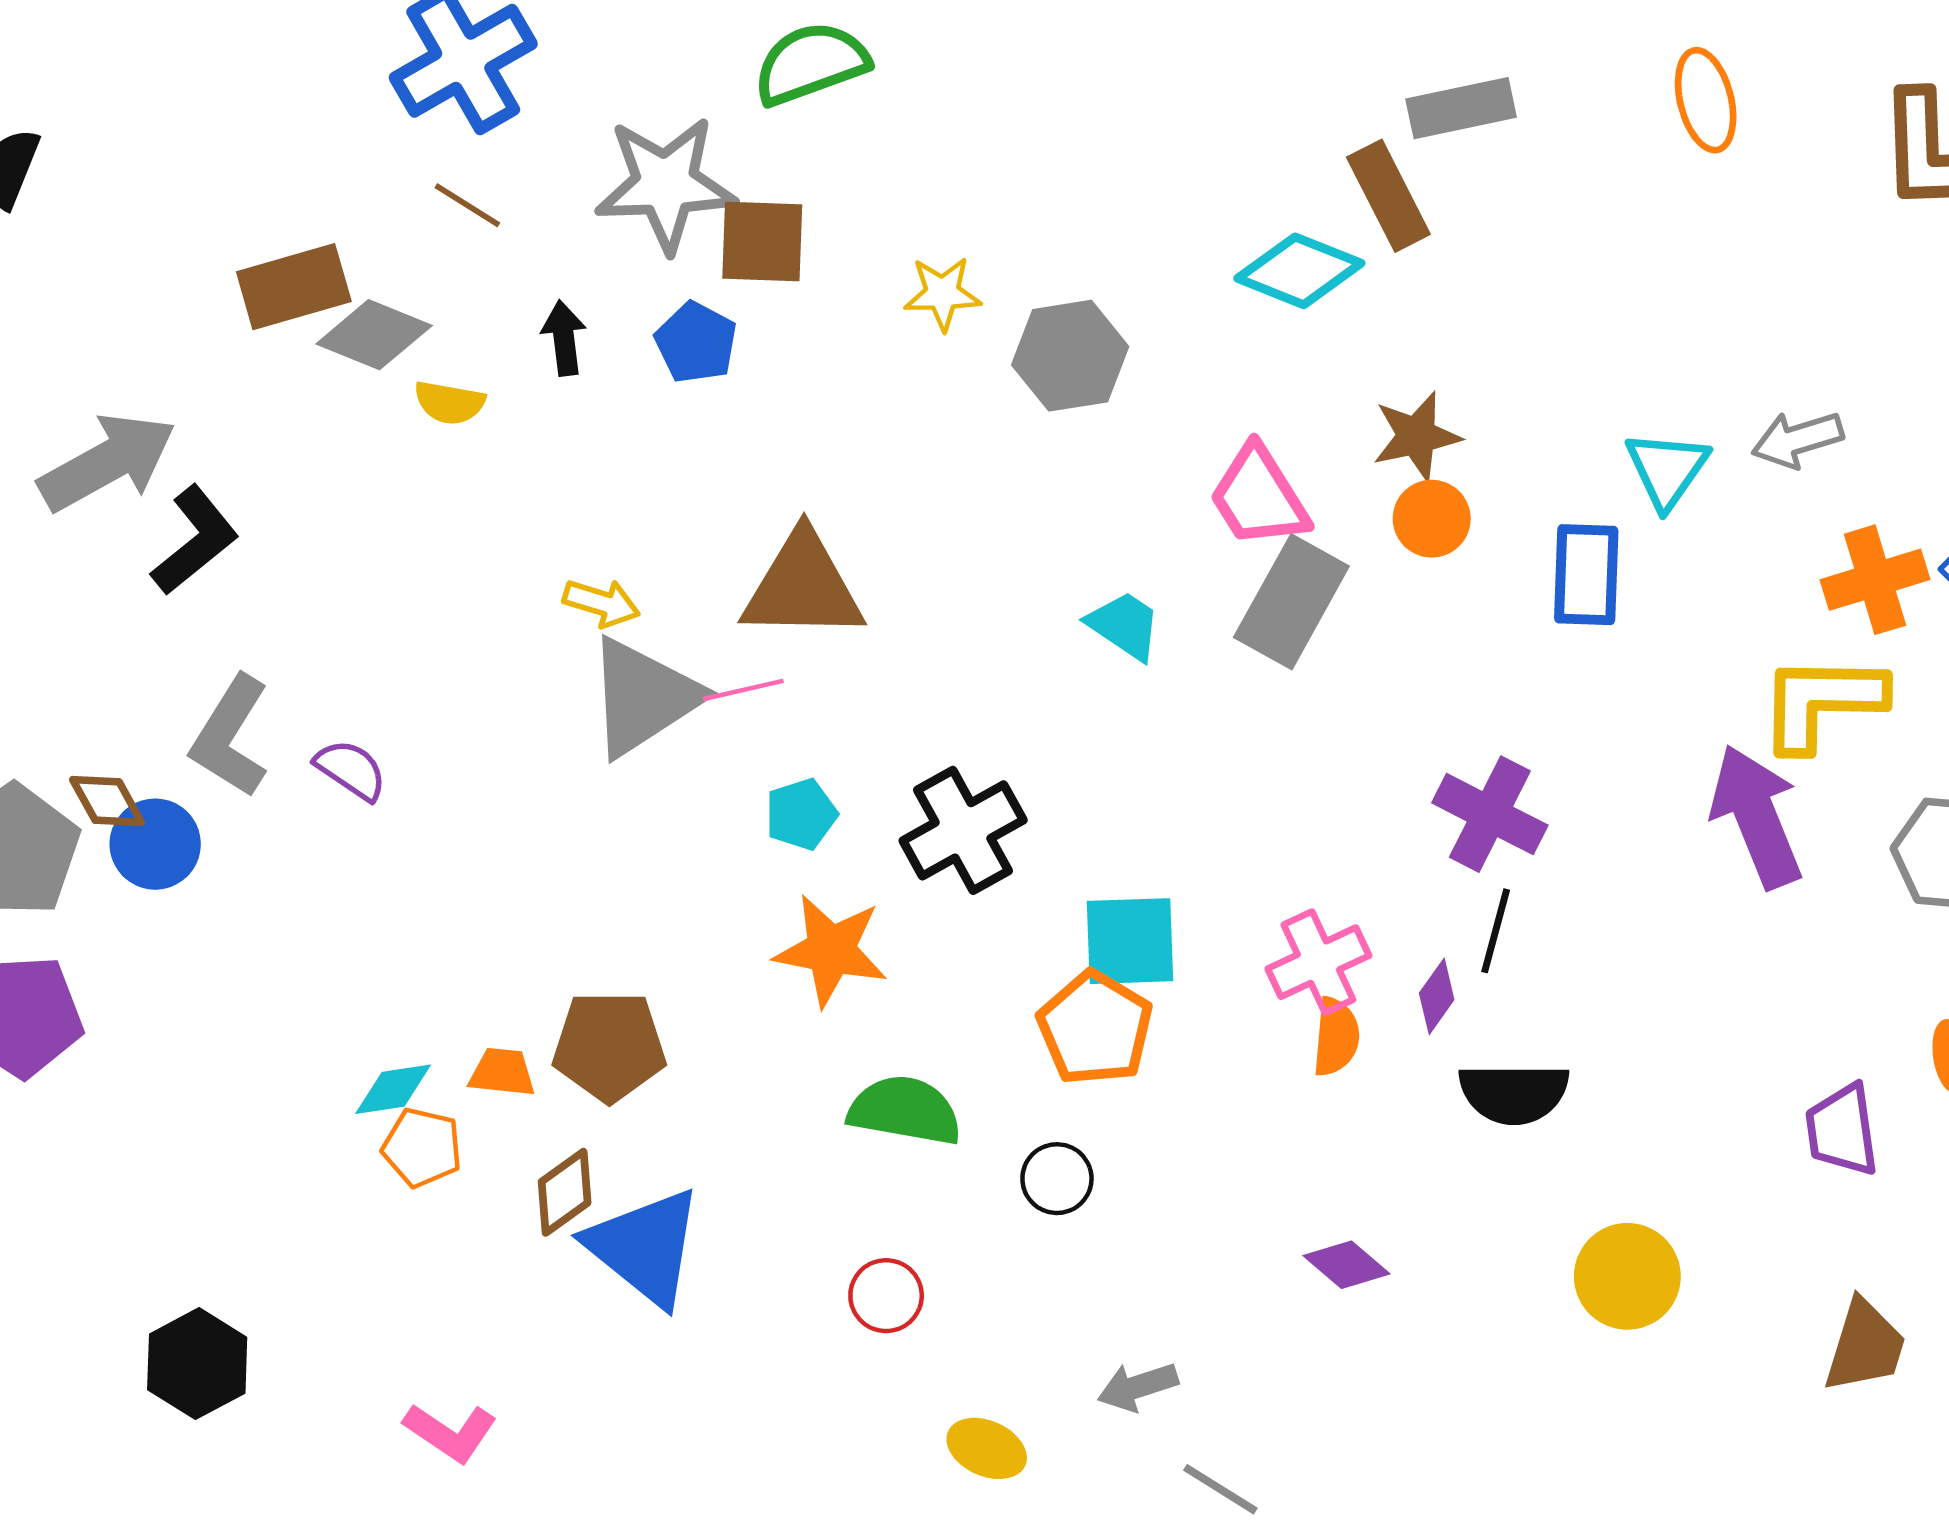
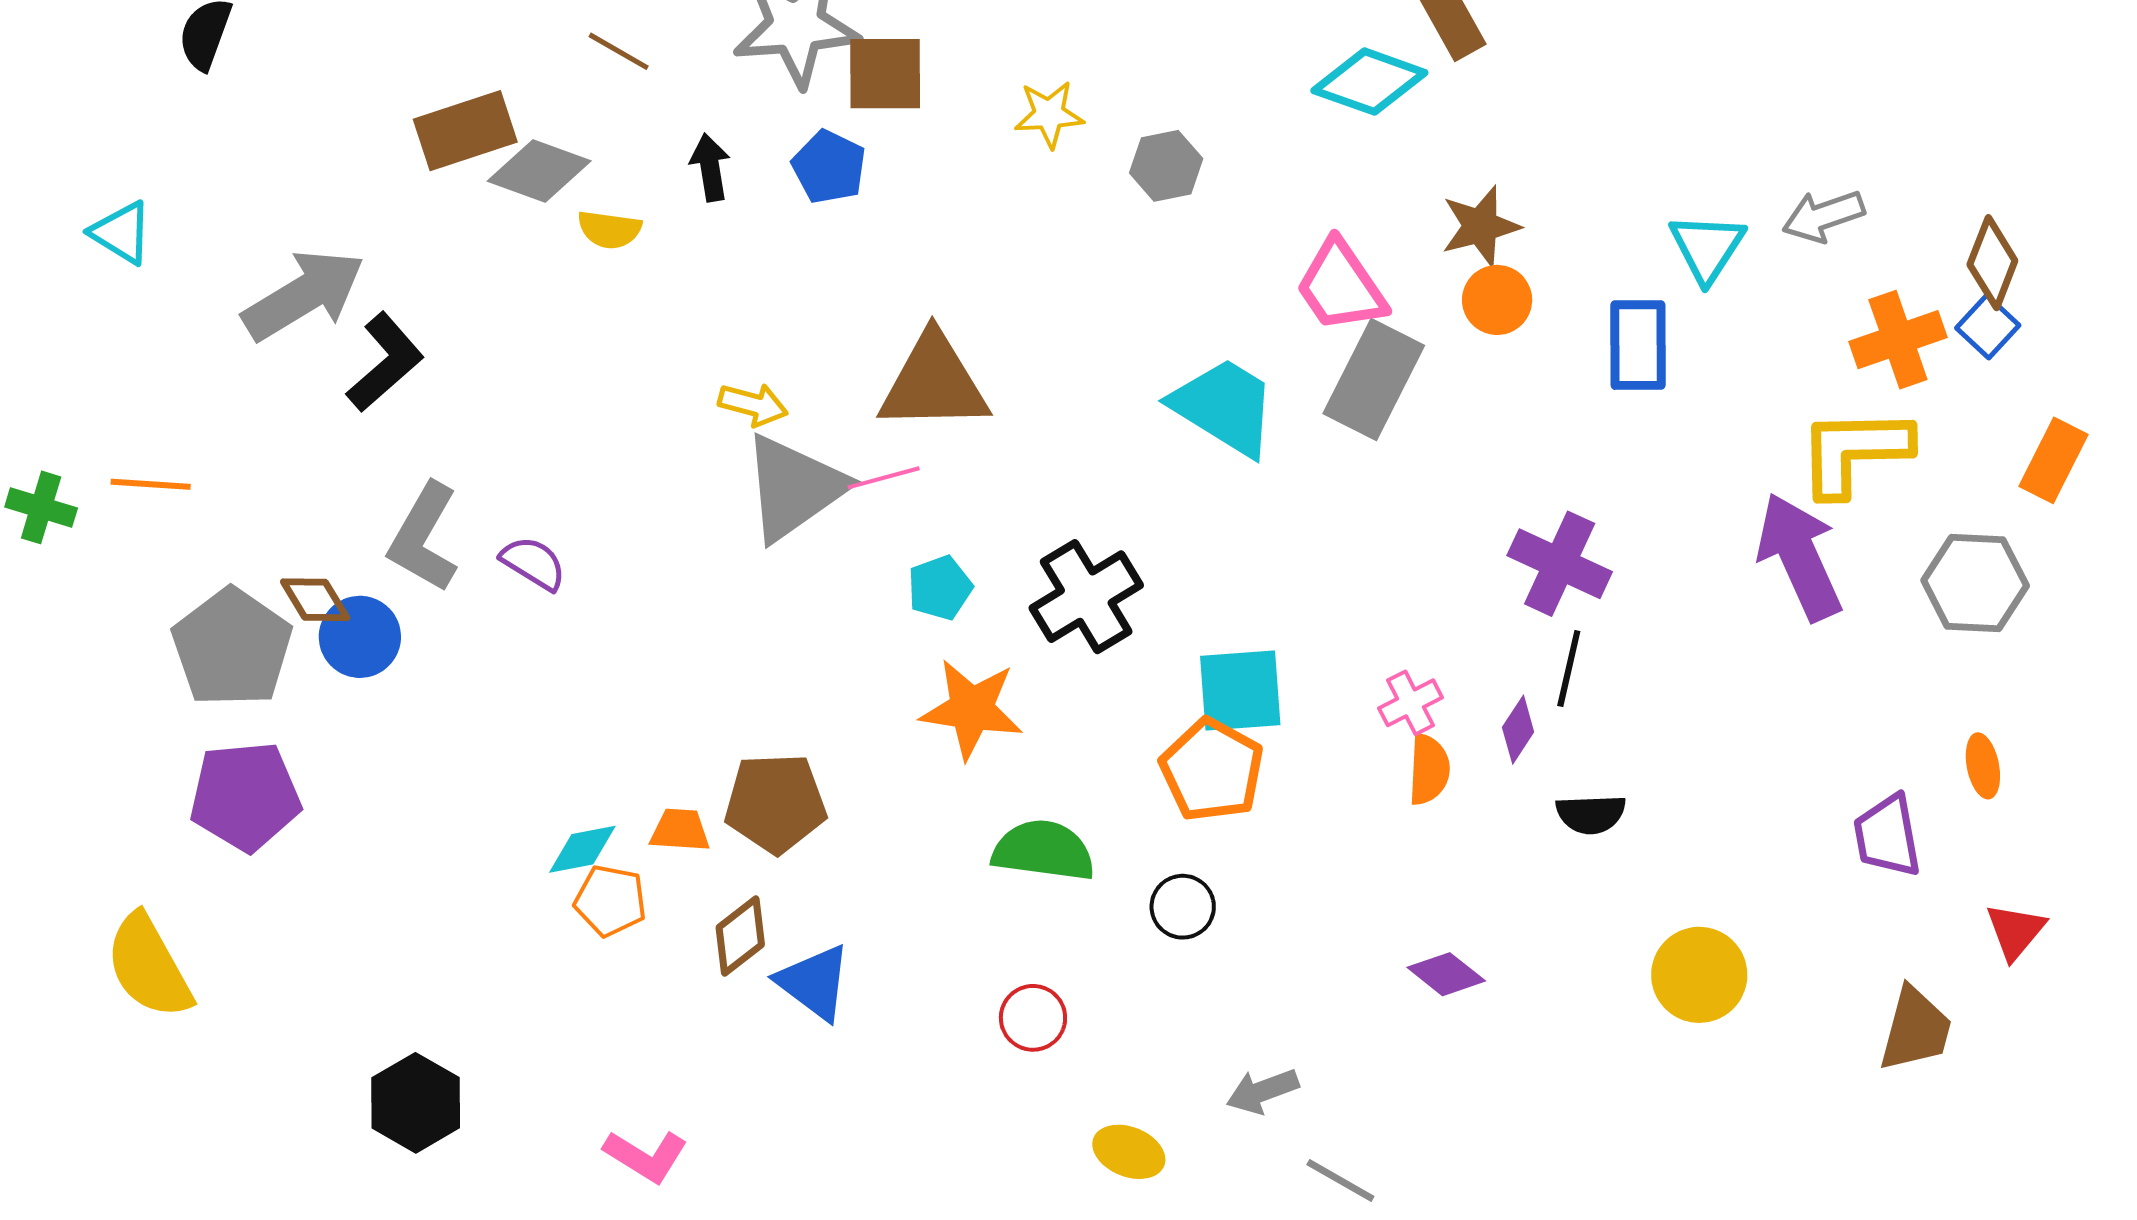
gray hexagon: (1070, 356) -> (1166, 166), size x0.7
cyan trapezoid: (1124, 625) -> (1224, 407), size x1.6
pink cross: (1318, 962) -> (1410, 703), size x0.7
black semicircle: (1514, 1093) -> (1591, 814), size x0.7
blue triangle: (645, 1247) -> (814, 982), size x0.7

